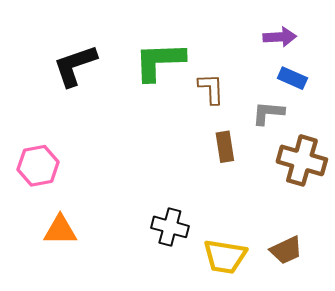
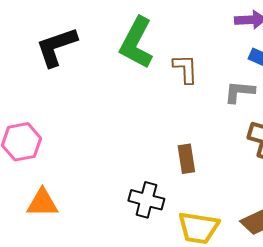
green L-shape: (159, 61) -> (136, 43), turned -60
brown rectangle: (225, 147) -> (186, 159), moved

